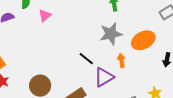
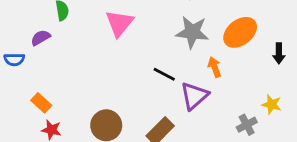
pink triangle: (45, 16) -> (119, 23), moved, size x1.5
gray star: (111, 34) -> (192, 32), turned 30

